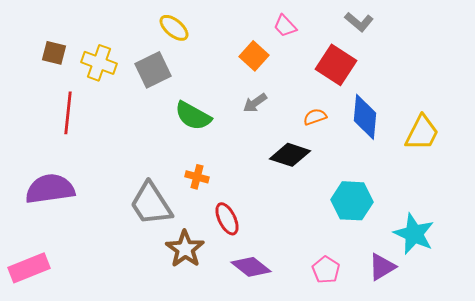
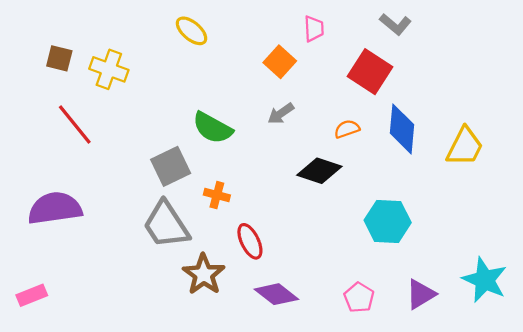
pink trapezoid: (285, 26) -> (314, 29), turned -140
gray square: (153, 70) -> (171, 166), moved
red line: (68, 113) -> (75, 125), turned -45
cyan star: (414, 234) -> (485, 280), moved
pink rectangle: (29, 268) -> (32, 295), size x0.7

